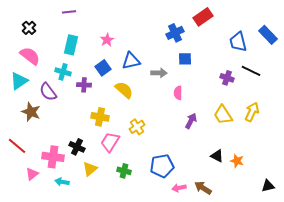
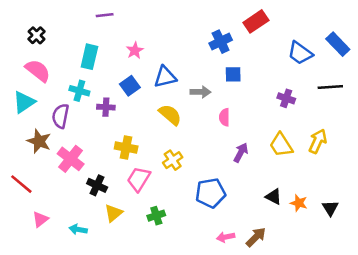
purple line: (69, 12) -> (105, 15), moved
blue trapezoid: (238, 42) -> (300, 53), turned -40
black line: (251, 71) -> (330, 87), moved, turned -30
yellow semicircle: (124, 90) -> (170, 115), moved
purple semicircle: (48, 92) -> (60, 116), turned 48
pink cross: (53, 157) -> (71, 159), moved, turned 30
blue pentagon: (162, 166) -> (211, 193), moved
green cross: (124, 171) -> (156, 216), turned -32
black triangle: (268, 186) -> (330, 208), moved, turned -48
brown arrow: (203, 188) -> (256, 237), turned 102

